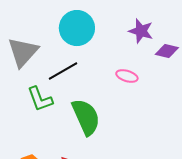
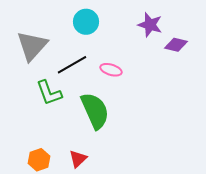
cyan circle: (77, 28) -> (86, 22), size x0.7
pink ellipse: (127, 76) -> (111, 70), moved

